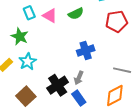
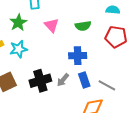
green semicircle: (76, 14) -> (83, 26), moved
pink triangle: (50, 16) -> (52, 25), moved
blue rectangle: (79, 98) -> (84, 80), moved

